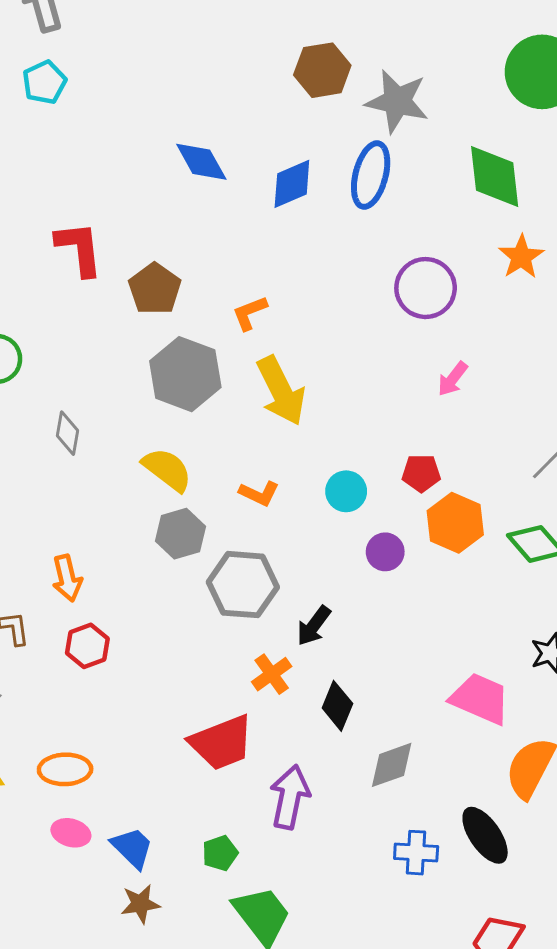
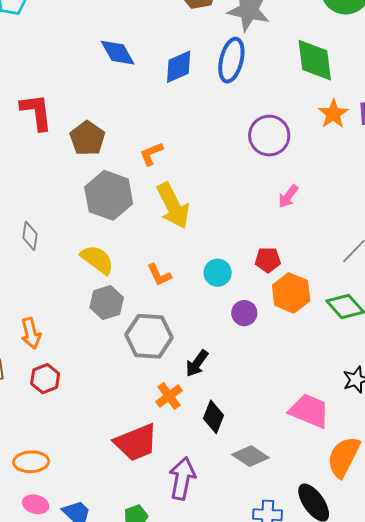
orange L-shape: (259, 493) -> (159, 275), turned 40
gray diamond: (392, 765) -> (250, 456), turned 54

